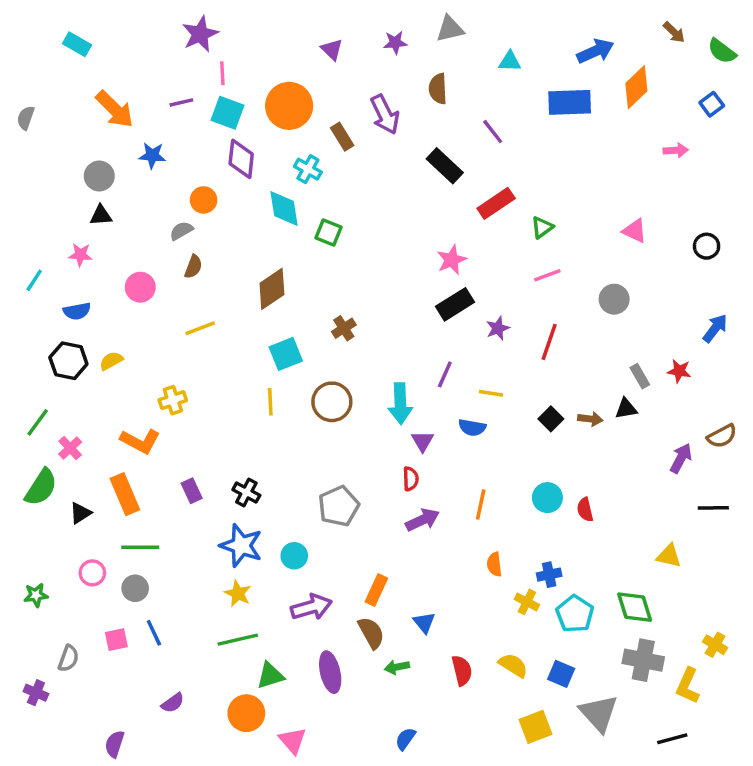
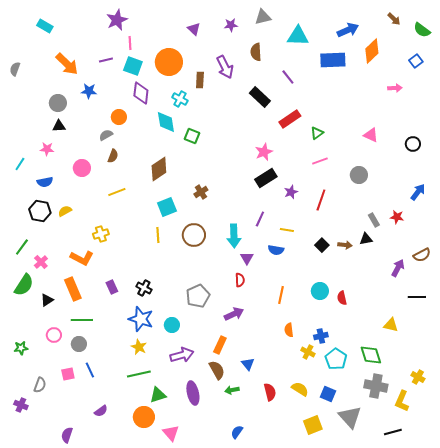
cyan triangle: (510, 61) -> (298, 36), size x1.6
brown rectangle: (342, 137) -> (200, 80), turned 35
purple arrow: (423, 520) -> (234, 314), moved

